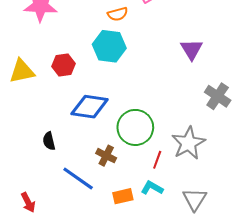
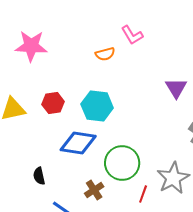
cyan hexagon: (109, 46) -> (97, 106), moved
brown cross: (106, 156) -> (94, 190), turned 30

